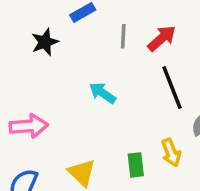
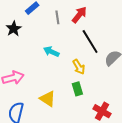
yellow arrow: (171, 153) -> (79, 67), moved

